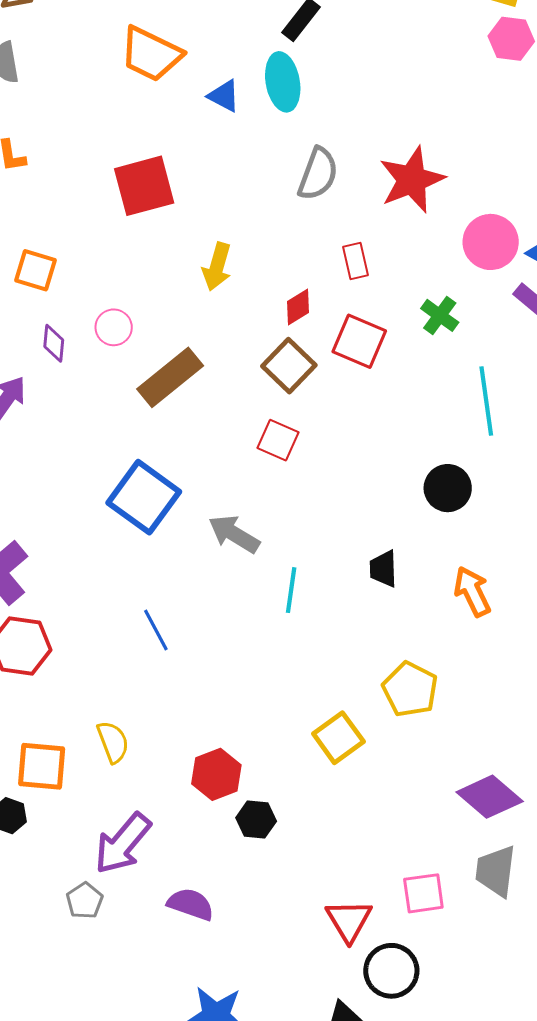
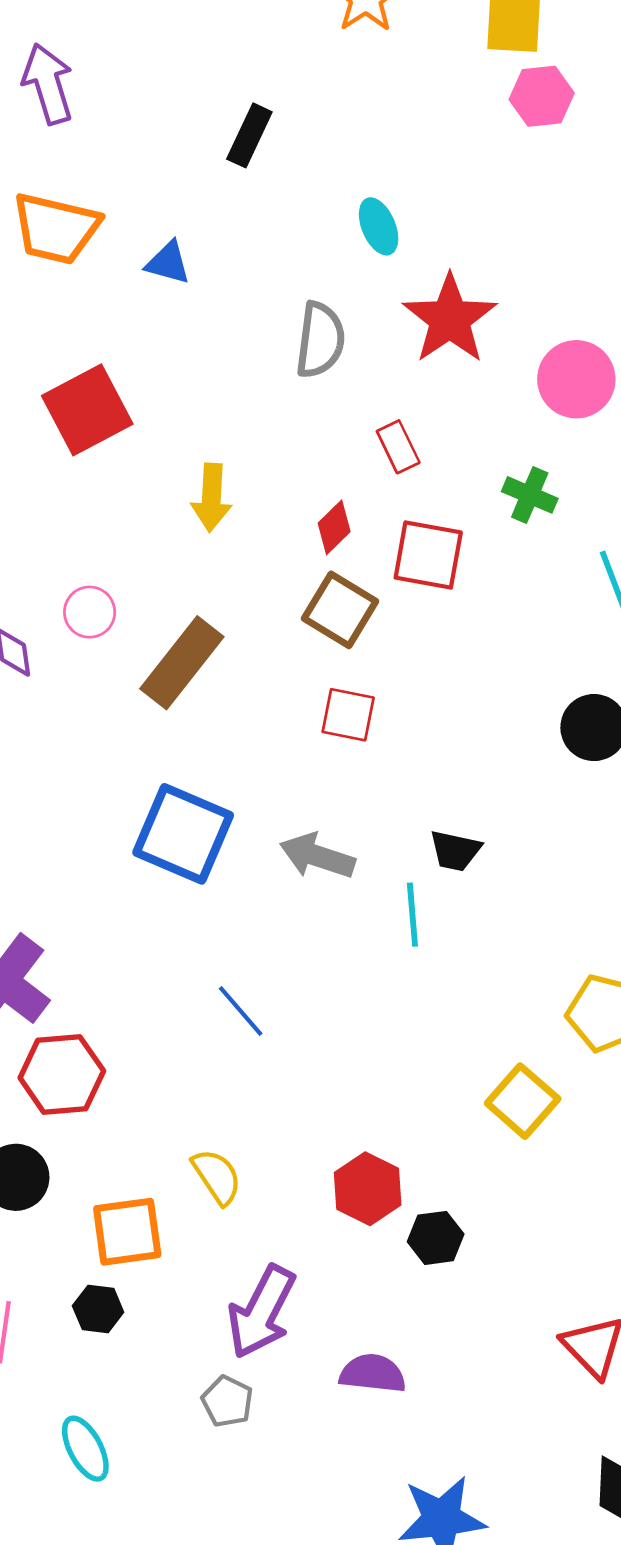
cyan ellipse: (283, 82) -> (379, 226), moved, size x0.7
black trapezoid: (383, 569) -> (455, 851), moved, turned -63

